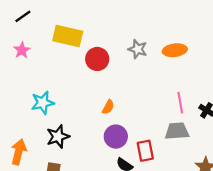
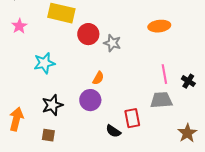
gray star: (138, 49) -> (112, 43), moved
cyan star: (43, 103) -> (44, 63), moved
purple circle: (116, 137) -> (90, 100), moved

